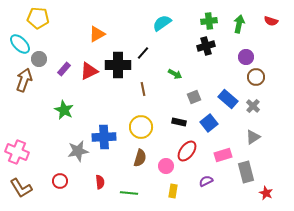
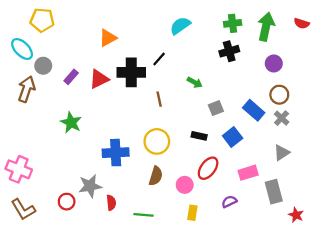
green arrow: (239, 24) -> (266, 27), size x1.4
brown circle: (256, 77) -> (279, 95), moved
gray star: (78, 151) -> (90, 186), moved

